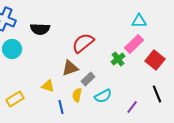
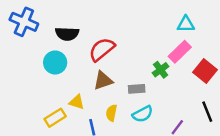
red semicircle: (83, 43) -> (102, 49), moved
cyan circle: (12, 49) -> (55, 63), moved
gray rectangle: (88, 79) -> (137, 89), moved, turned 40
yellow rectangle: (15, 99) -> (55, 118), moved

